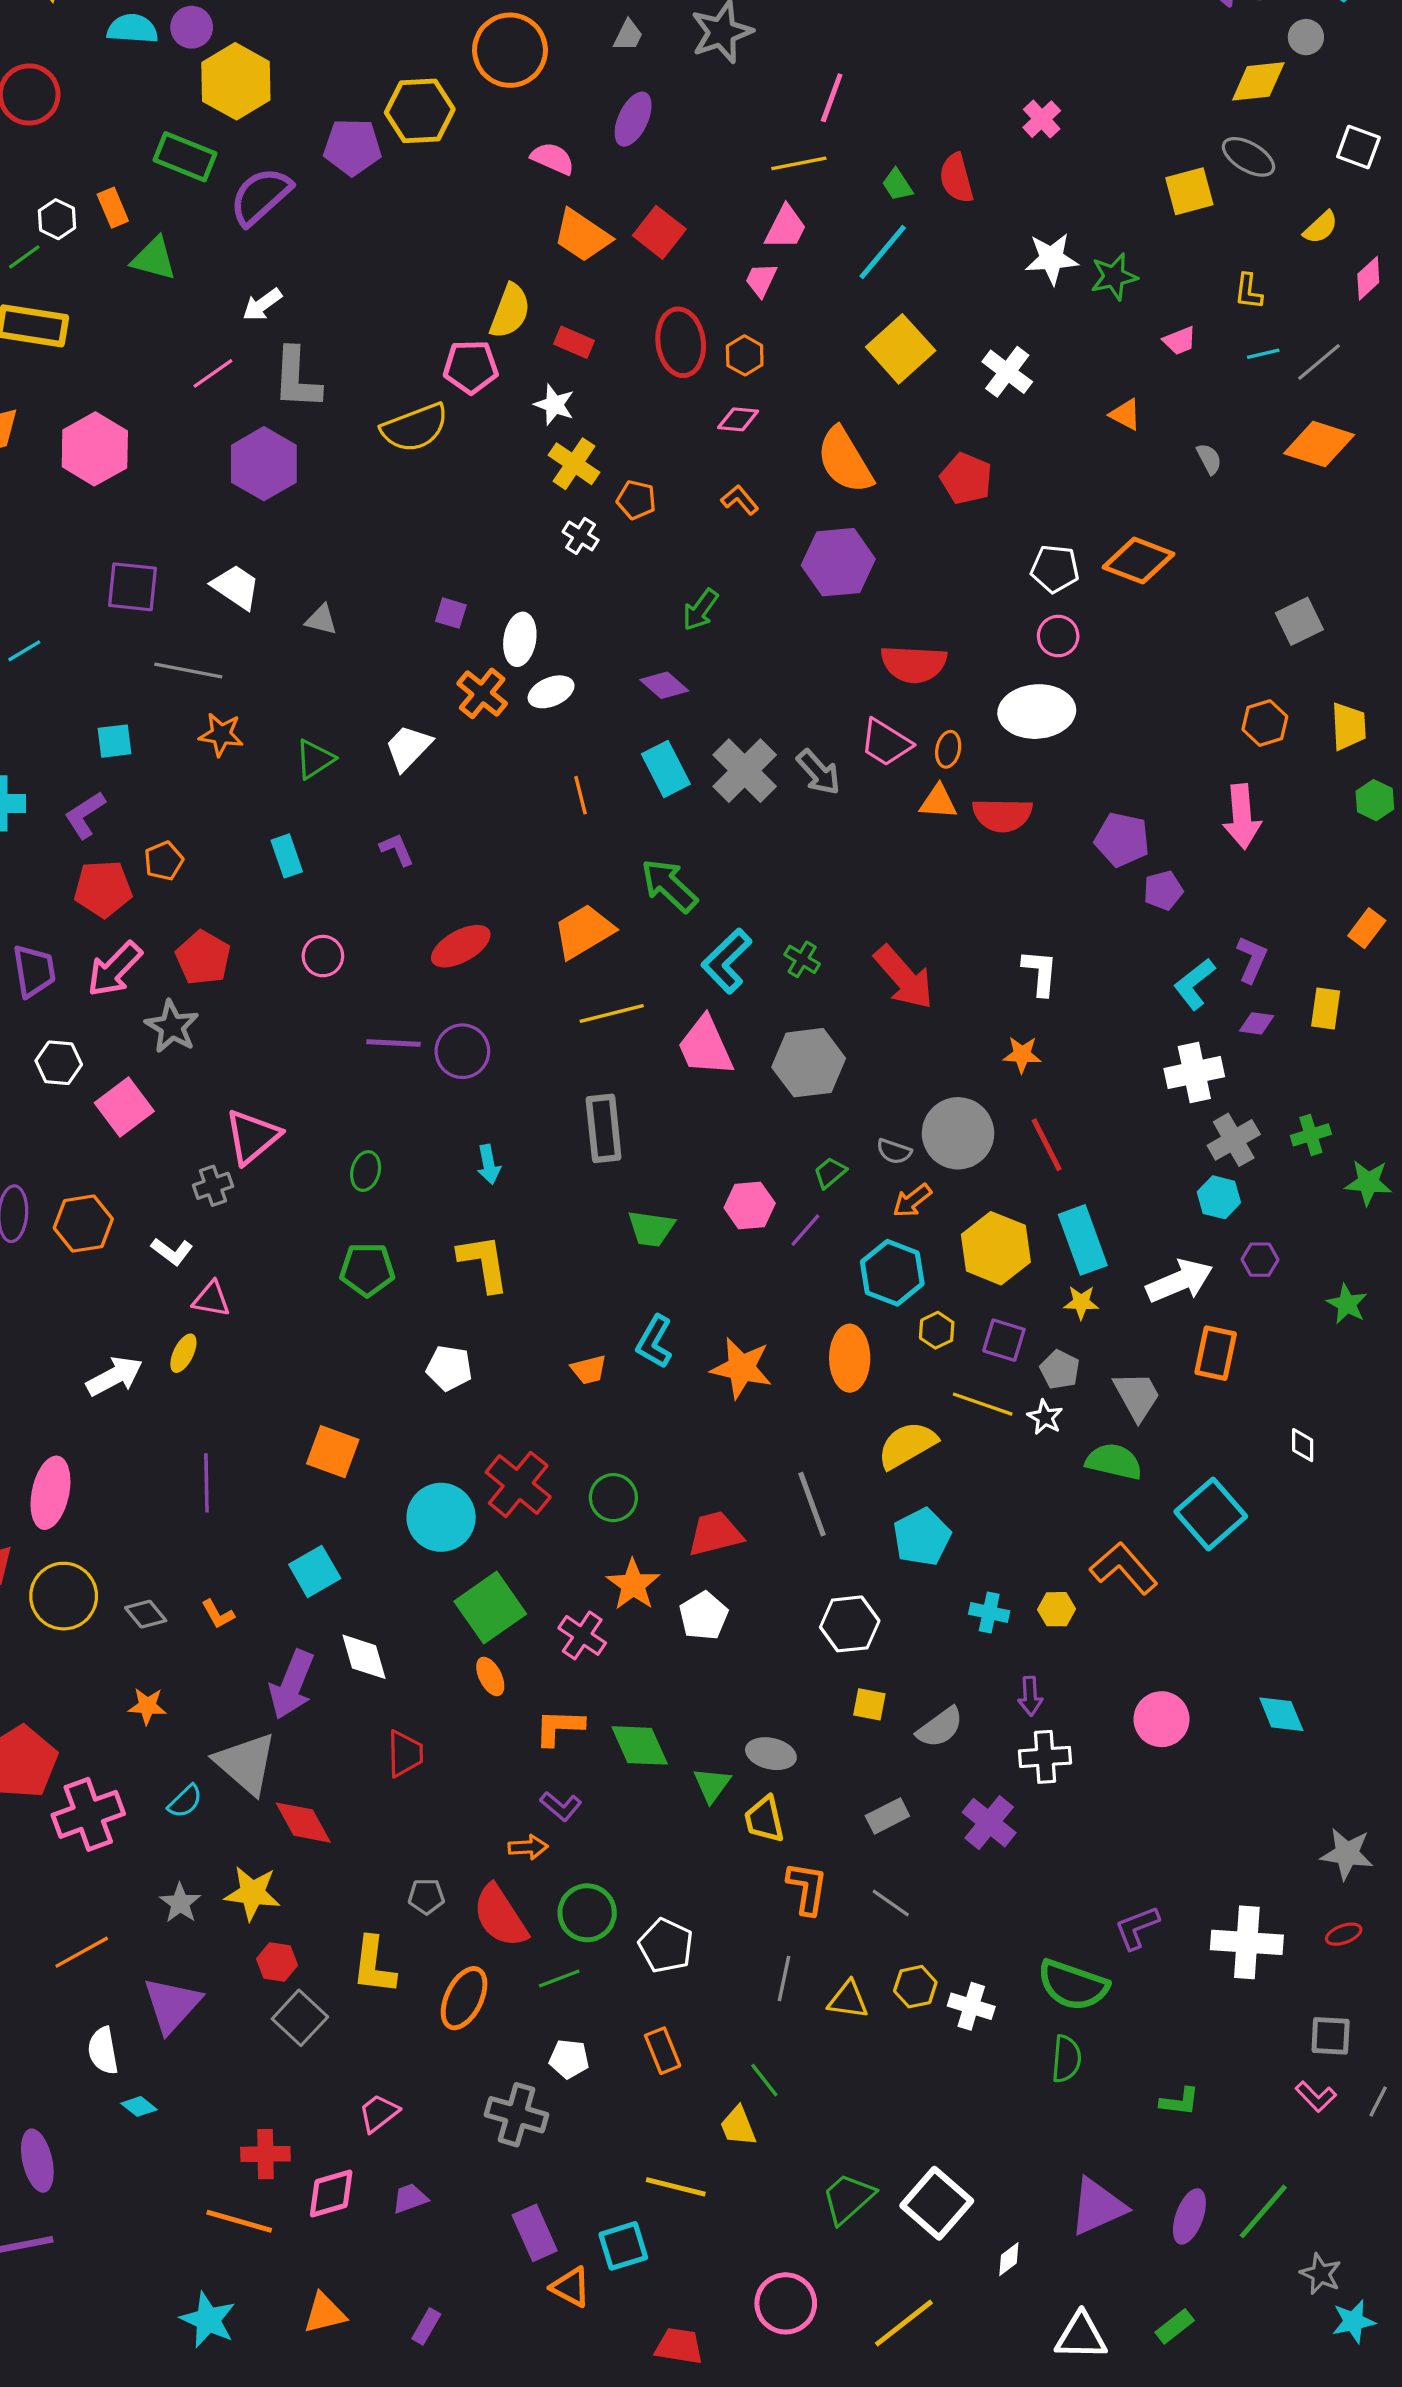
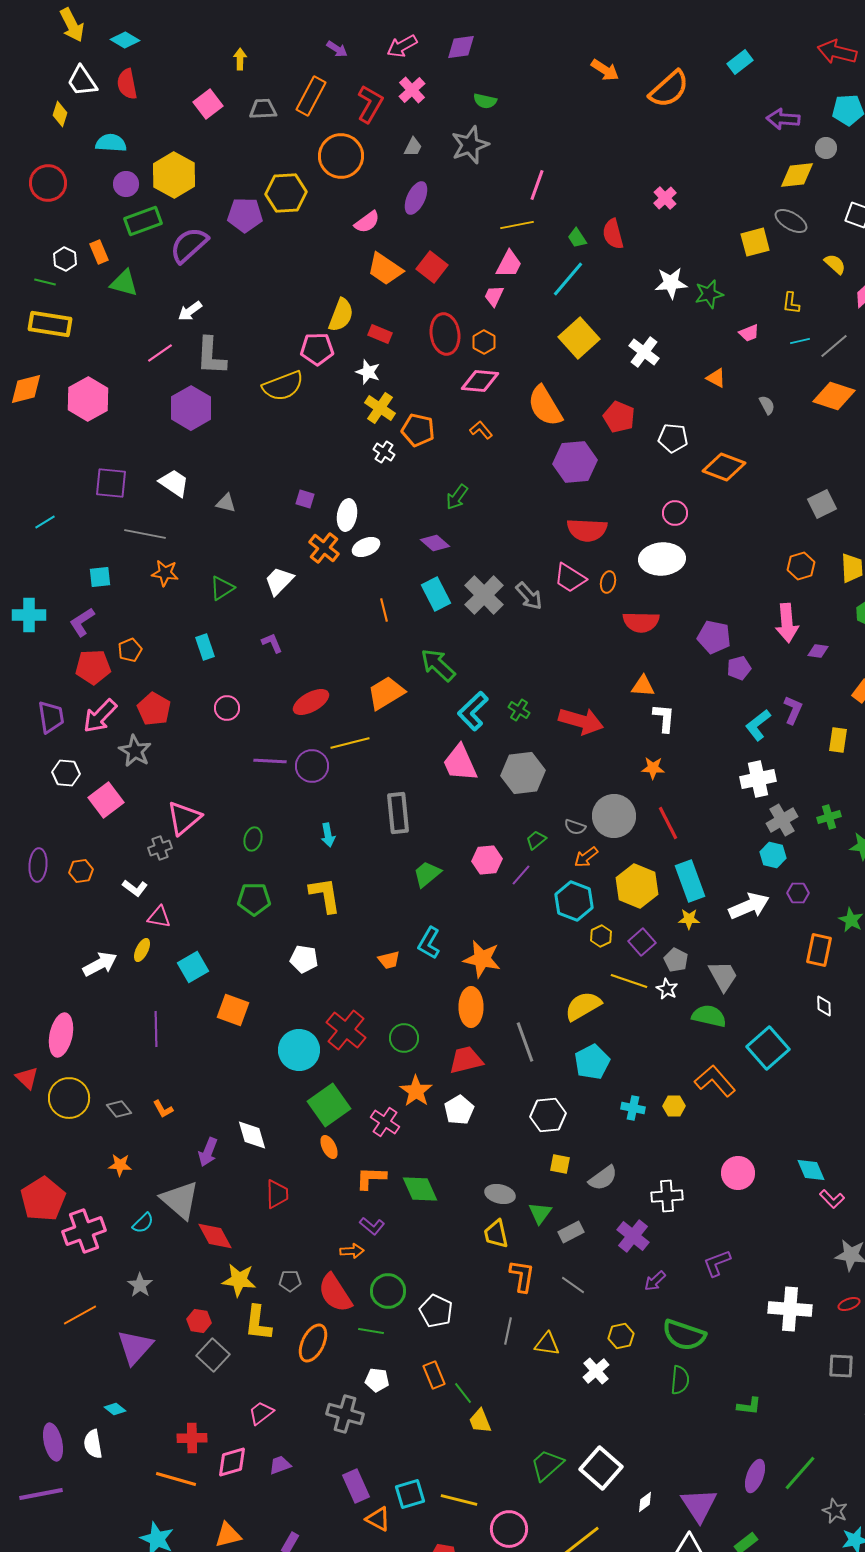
purple circle: (192, 27) -> (126, 184), moved
green rectangle: (185, 157) -> (143, 221), turned -42
pink semicircle: (553, 158) -> (367, 222), turned 120
yellow semicircle: (1321, 227) -> (835, 264), turned -95
green line: (24, 257) -> (45, 282), turned 50
pink diamond: (738, 419) -> (480, 381), size x1.5
orange pentagon: (636, 500) -> (418, 430), size x1.4
purple hexagon: (838, 562) -> (575, 462), moved
white pentagon: (1055, 569) -> (673, 438), moved
orange triangle: (938, 802) -> (643, 686), moved
red arrow: (904, 977) -> (581, 721), turned -33
yellow line: (612, 1013) -> (350, 743), moved
purple diamond: (1257, 1023) -> (818, 651), moved
orange hexagon: (83, 1224) -> (81, 871), size x0.7
green trapezoid: (651, 1228) -> (427, 874), turned 132
purple square: (1004, 1340) -> (642, 942), turned 32
orange rectangle: (1216, 1353) -> (819, 950), moved
orange ellipse: (850, 1358) -> (471, 1007), moved
cyan square: (315, 1571) -> (193, 967), moved
purple arrow: (292, 1685) -> (208, 1152), size x0.7
purple arrow: (1030, 1696) -> (655, 1281), moved, turned 50
green triangle: (712, 1785) -> (540, 1213), moved
yellow star: (252, 1893) -> (239, 1280), moved
purple L-shape: (1137, 1928) -> (717, 1263), moved
green line: (559, 1978) -> (371, 1331), turned 30
yellow hexagon: (915, 1987) -> (621, 1336), moved
white cross: (971, 2006) -> (596, 1371), moved, turned 32
white semicircle: (103, 2051) -> (93, 1444), moved
green line: (764, 2080) -> (463, 1393), moved
pink L-shape: (1316, 2097) -> (832, 1199), moved
yellow line: (676, 2187) -> (459, 1500), moved
purple triangle: (1098, 2207) -> (699, 1505), moved, turned -39

